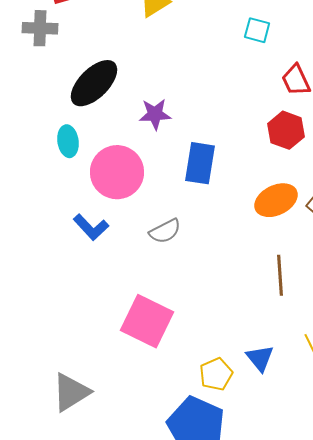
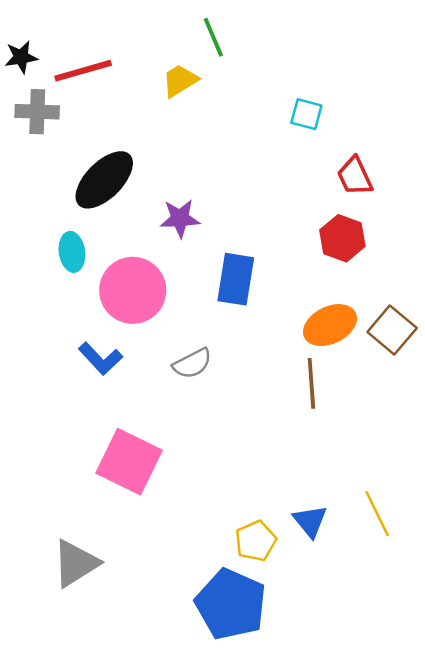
brown line: (280, 275) -> (311, 383), moved
pink square: (147, 321) -> (129, 462), moved

